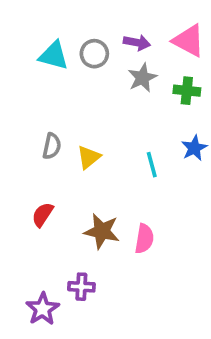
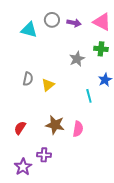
gray circle: (94, 54) -> (52, 20), moved
gray star: (142, 78) -> (77, 59), moved
cyan line: (152, 165) -> (89, 96), moved
red semicircle: (43, 215) -> (20, 128), moved

